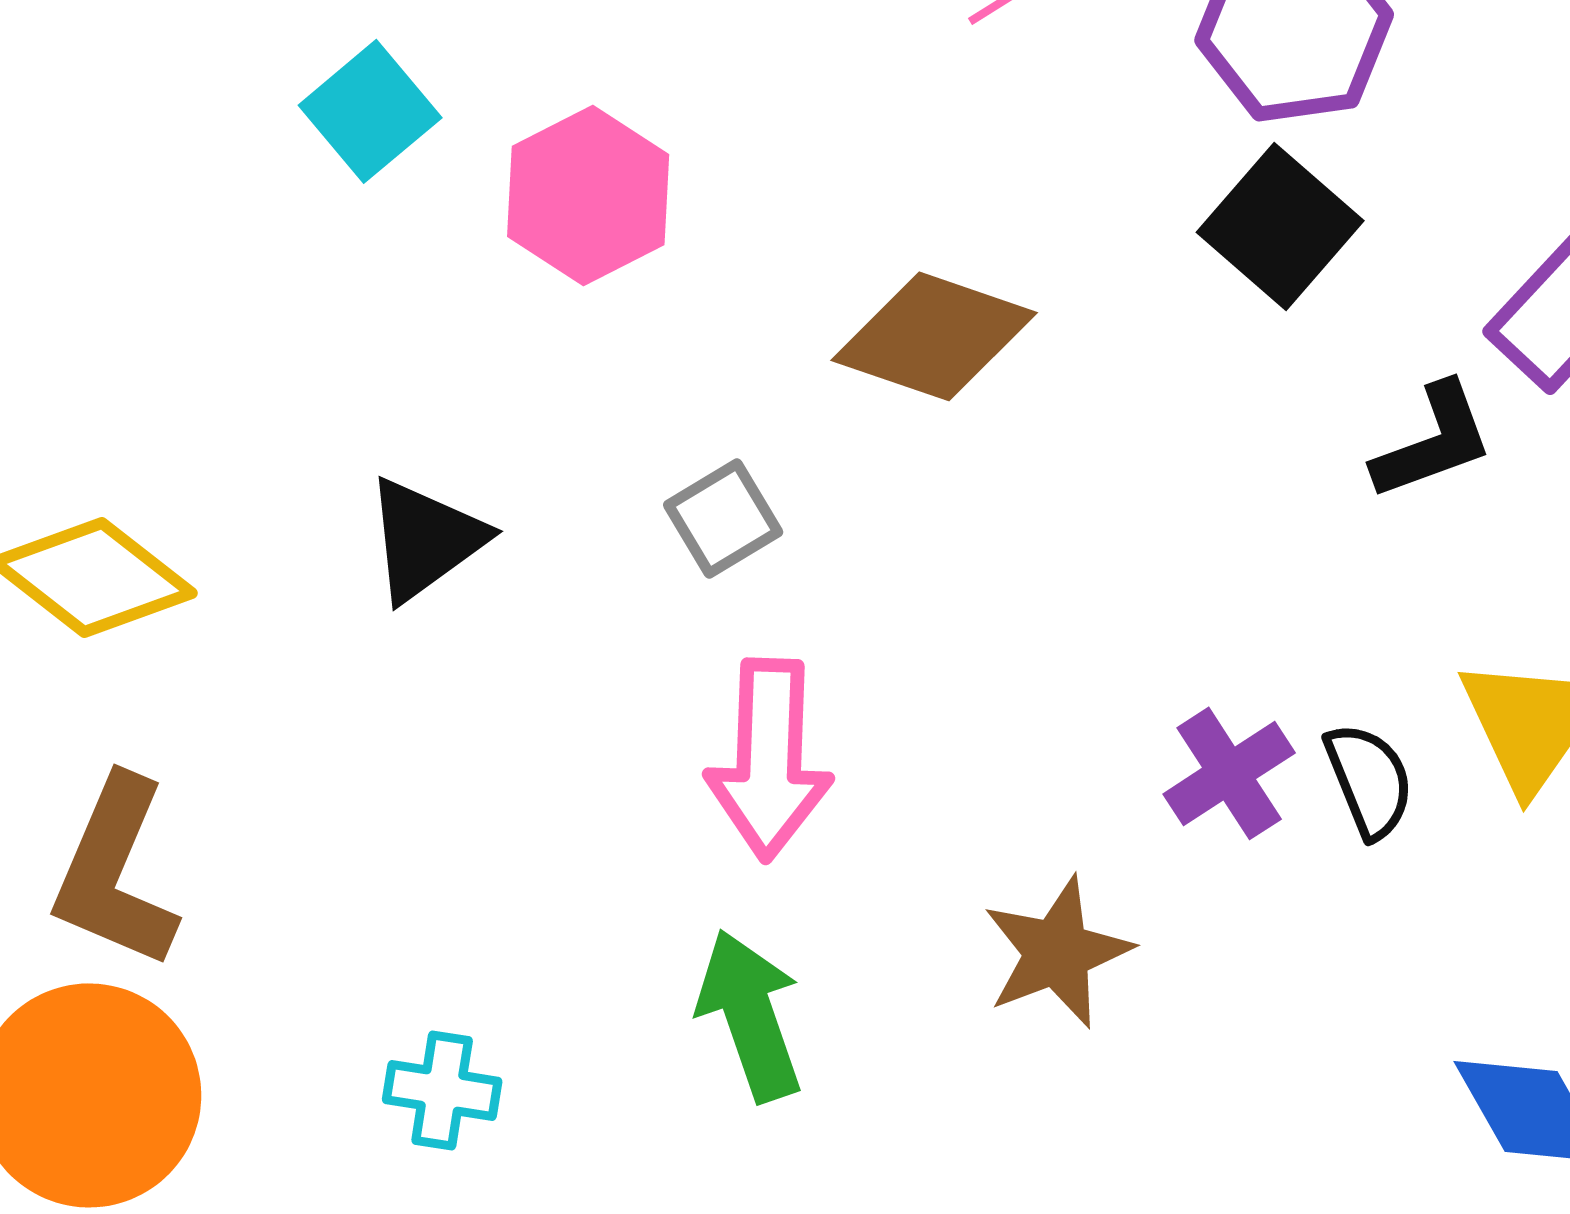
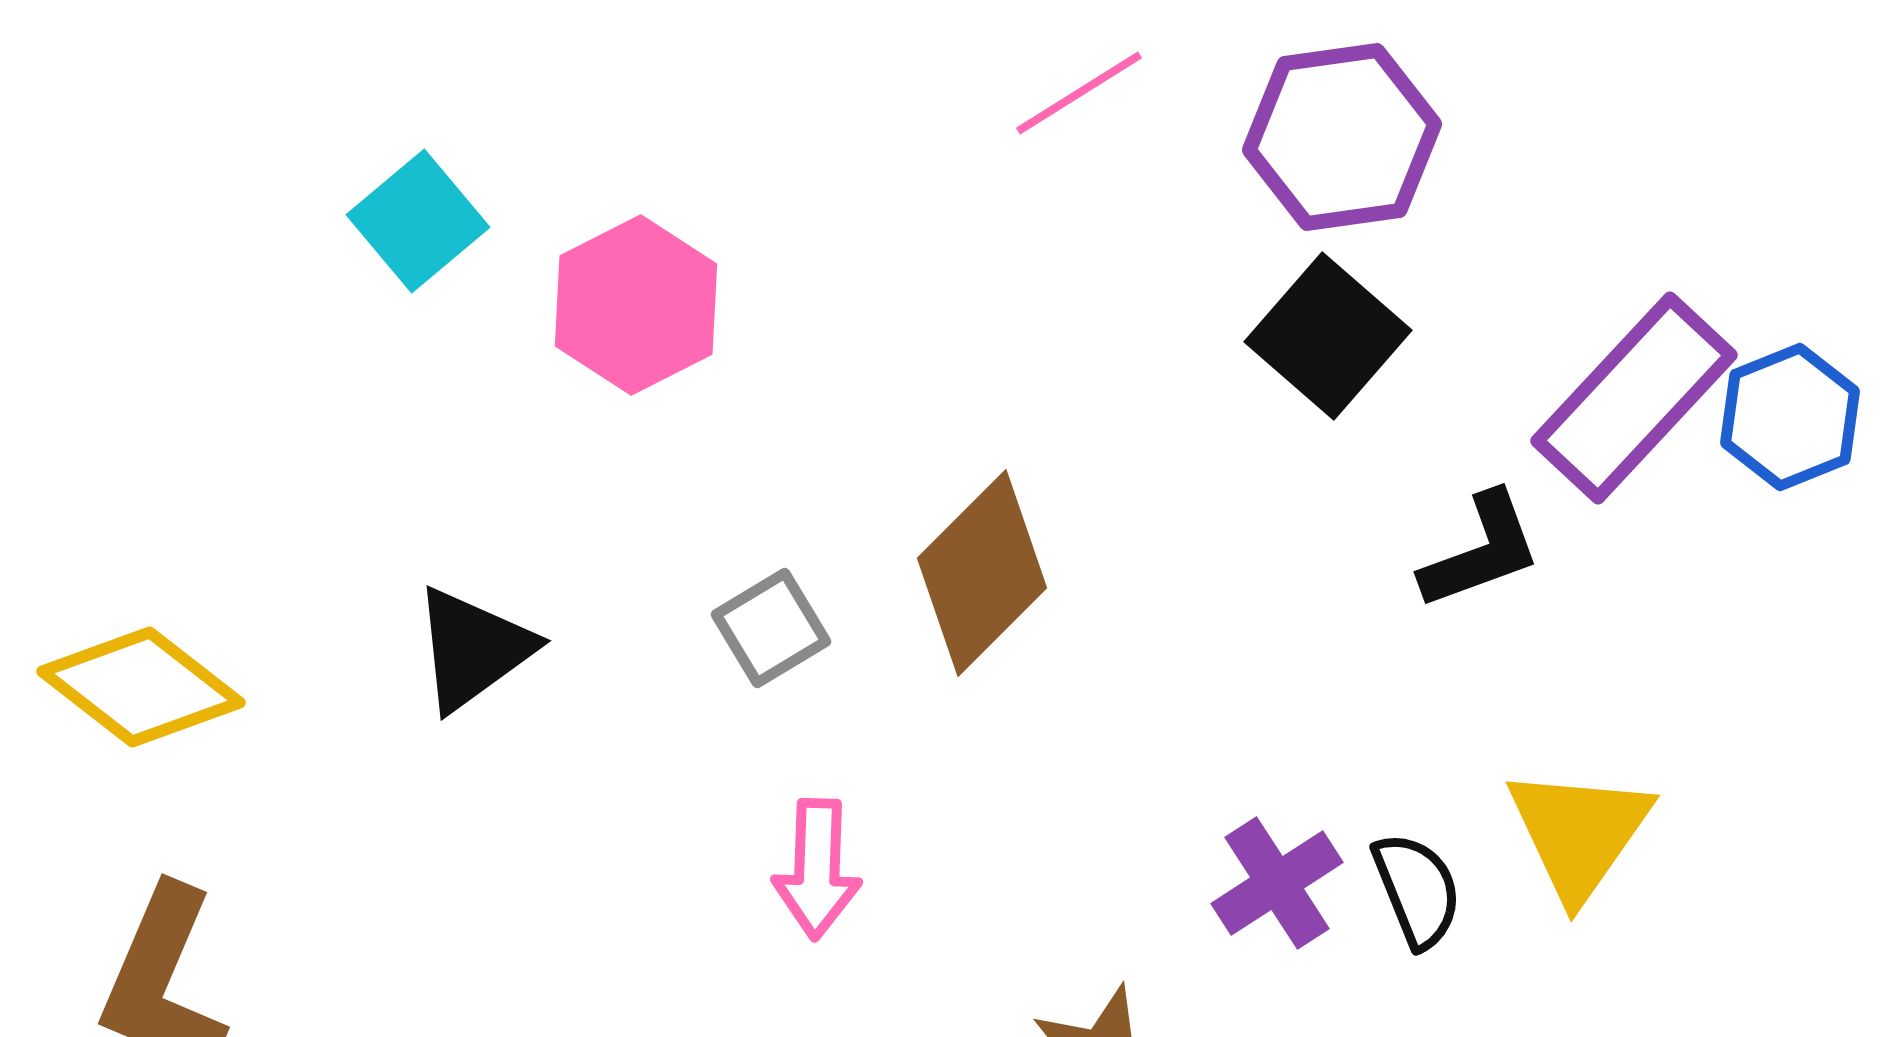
brown diamond: (934, 336) -> (982, 573), moved, turned -64
pink arrow: (769, 759) -> (817, 869), size x0.7

